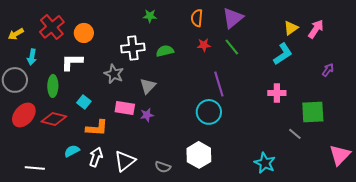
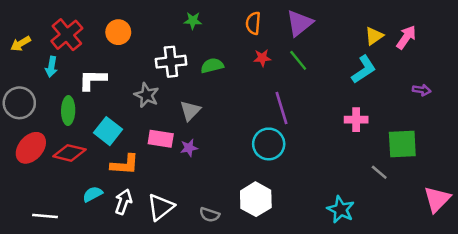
orange circle: (84, 33) -> (118, 32), moved
cyan arrow: (32, 57) -> (51, 67), moved
purple arrow: (328, 70) -> (422, 90), turned 64
cyan square: (84, 102) -> (108, 131), size x1.5

